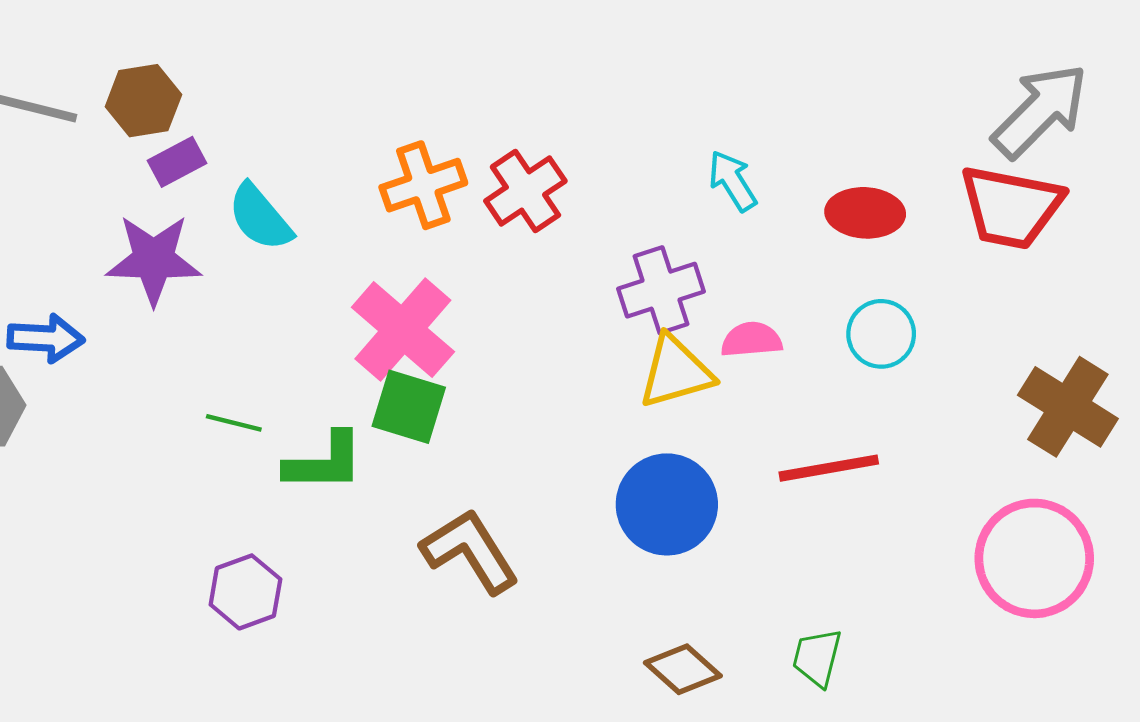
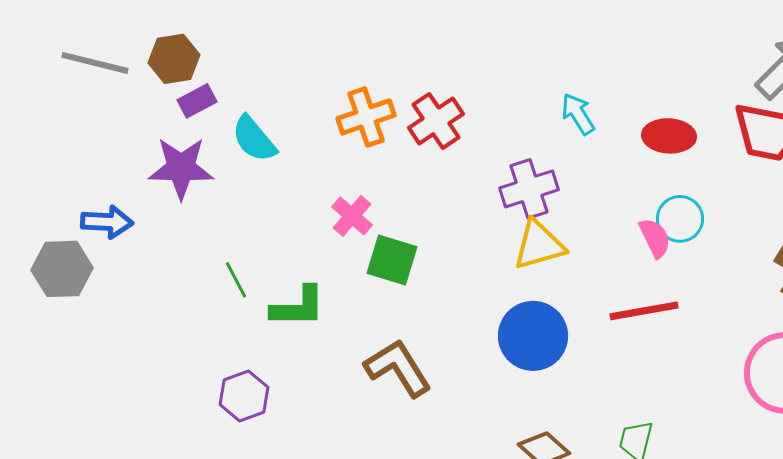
pink cross: (403, 330) -> (352, 216), size x0.6
pink semicircle: (751, 340) -> (655, 238), moved, turned 69
green square: (409, 407) -> (392, 260), moved
green line: (234, 423) -> (236, 280), turned 48

